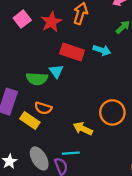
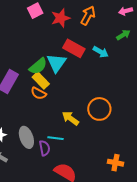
cyan triangle: (56, 71) -> (56, 63), size x1.5
green semicircle: (37, 79) -> (38, 66), turned -54
yellow rectangle: (30, 121) -> (41, 80), moved

